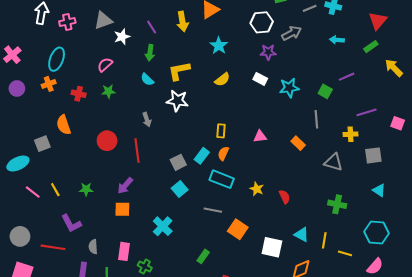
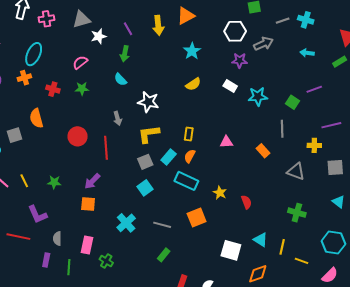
yellow L-shape: (179, 71) -> (149, 134), moved
gray line: (213, 210) -> (162, 225), moved
orange square: (238, 229) -> (197, 218), moved, turned 30

